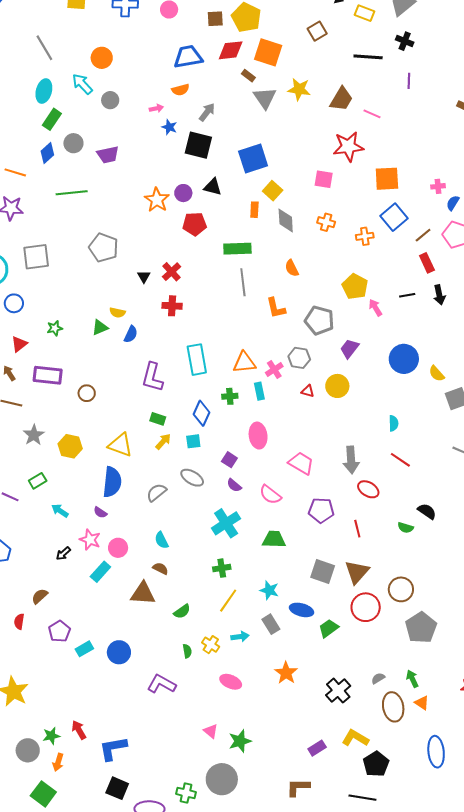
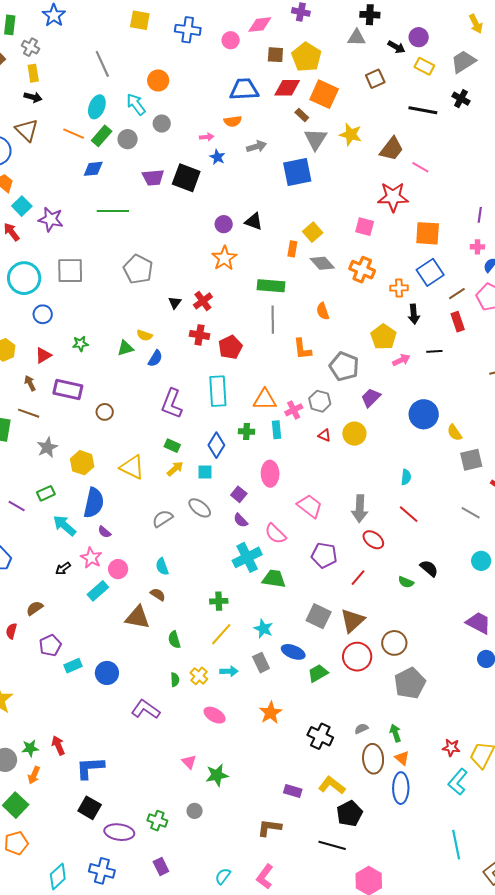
purple line: (409, 81) -> (480, 215), moved
gray arrow: (207, 112) -> (256, 147), turned 30
gray circle: (73, 143) -> (128, 139), moved
black square: (198, 145) -> (186, 178), moved
blue diamond: (47, 153) -> (93, 169), turned 30
blue square: (253, 159) -> (297, 172), moved
orange line: (15, 172) -> (74, 134), moved
orange star: (157, 200) -> (224, 258), moved
gray diamond: (286, 220) -> (322, 263), turned -45
orange cross: (326, 222) -> (362, 270), size x1.4
red pentagon: (195, 224) -> (230, 347), moved, turned -30
black arrow: (439, 295) -> (414, 314), moved
pink arrow: (375, 308) -> (401, 360), turned 90
blue semicircle: (112, 482) -> (94, 503), moved
cyan arrow: (60, 511) -> (64, 526), size x1.4
cyan cross: (226, 523) -> (247, 557), moved
red line: (357, 529) -> (358, 578), turned 48
green semicircle: (182, 611) -> (174, 640), turned 102
black cross: (338, 691) -> (320, 736), turned -30
purple rectangle: (317, 748) -> (293, 791), turned 42
blue ellipse: (436, 752) -> (401, 788), moved
gray circle: (222, 779) -> (195, 811), size x0.5

